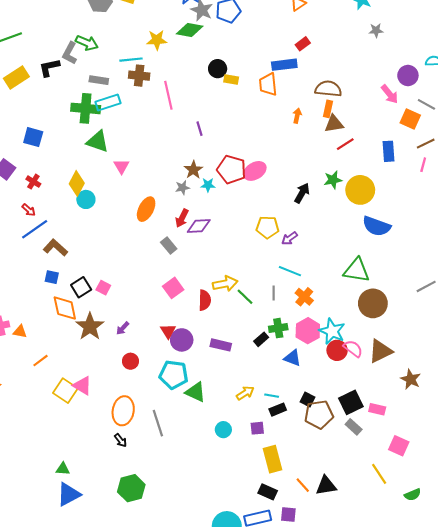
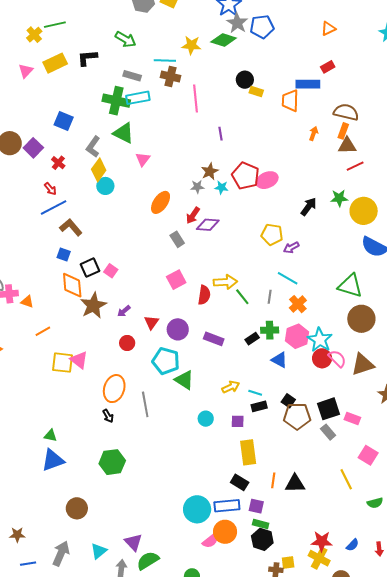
gray L-shape: (70, 53) -> (93, 147), moved
red triangle: (168, 331) -> (151, 322), moved
yellow square: (65, 391) -> (62, 363), turned -35
orange line: (303, 485) -> (273, 480), turned 42

